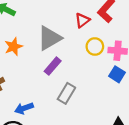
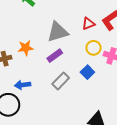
orange star: (14, 47) -> (26, 48), moved
blue square: (117, 74) -> (87, 72), moved

